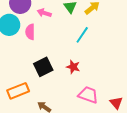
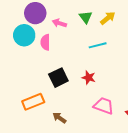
cyan line: (82, 35) -> (98, 45), turned 42

